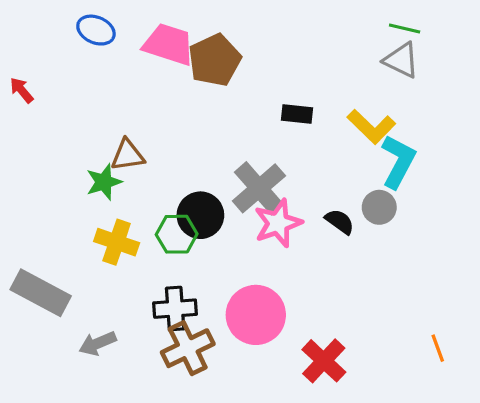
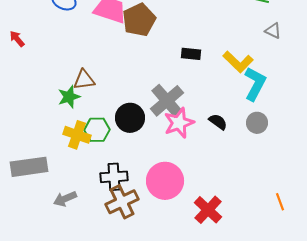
gray triangle: (401, 60) -> (273, 31), moved, size x0.7
gray circle: (379, 207) -> (257, 123), moved
green hexagon: (177, 234) -> (97, 130), moved
gray rectangle: (41, 293) -> (29, 167), turned -36

